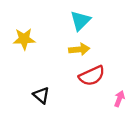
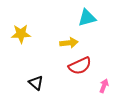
cyan triangle: (80, 21) -> (87, 18), moved, turned 30

